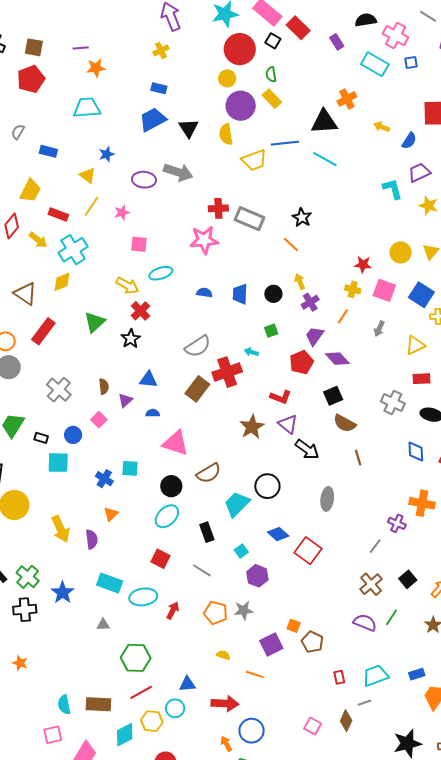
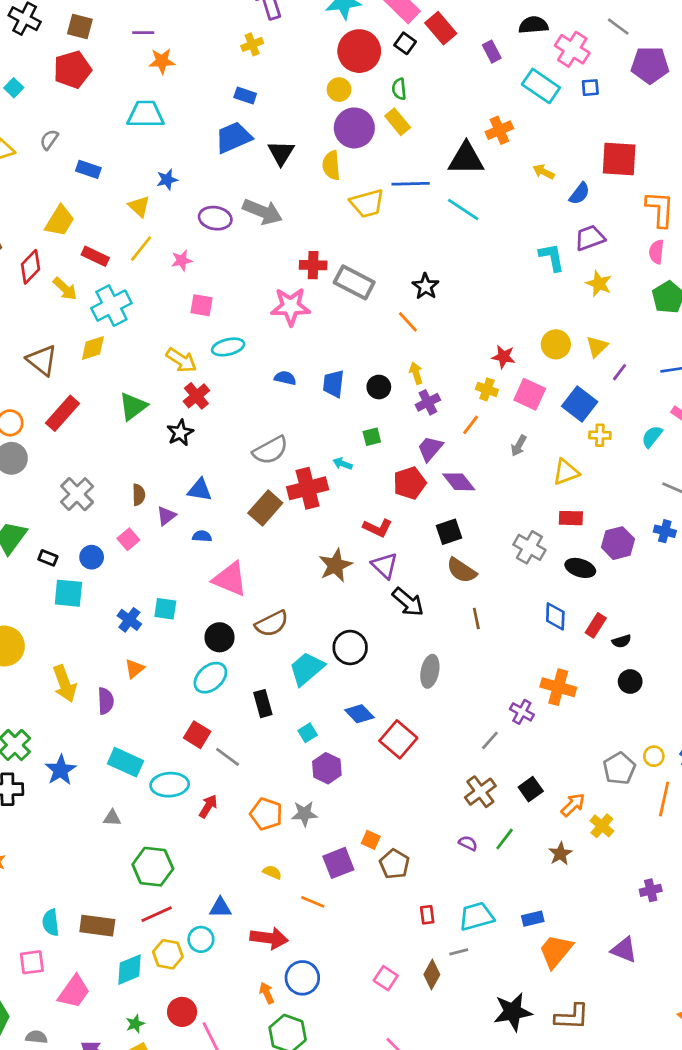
gray line: (202, 570) -> (228, 757), moved
purple semicircle: (365, 623) -> (468, 843), size x0.6

